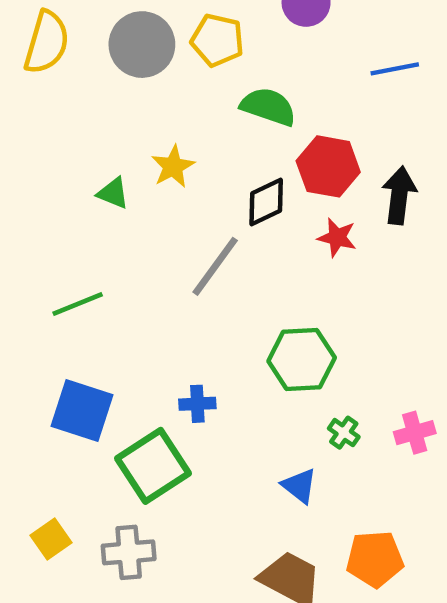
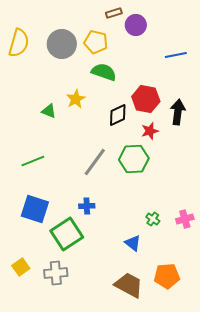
green semicircle: (268, 107) -> (104, 72), moved
red star: (337, 237) -> (150, 131), turned -30
gray line: (215, 266) -> (95, 162), moved
green hexagon: (302, 359) -> (134, 159), moved

